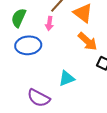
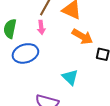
cyan triangle: (67, 78) -> (70, 77), turned -42

